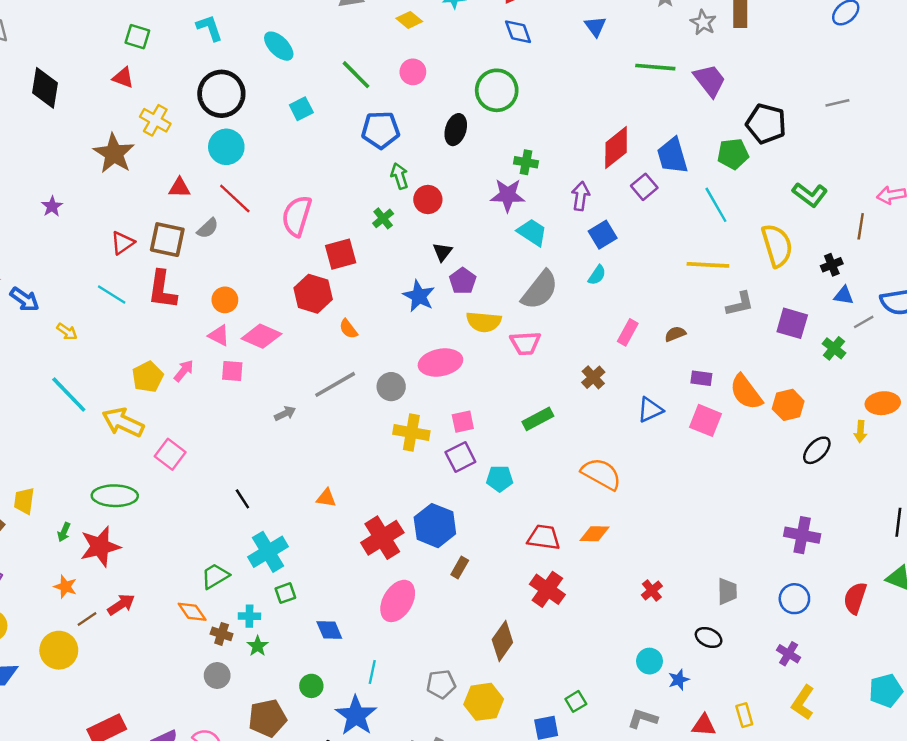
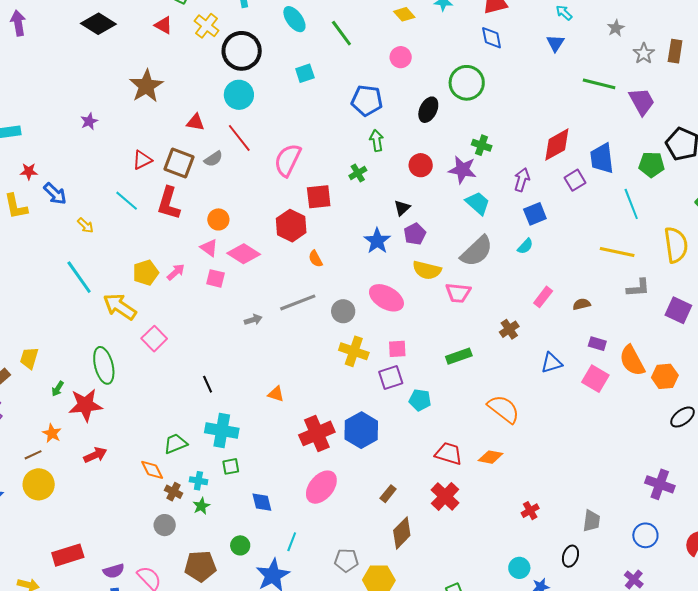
green line: (356, 75) -> (341, 33), moved
black diamond: (45, 88) -> (98, 24), turned -76
yellow cross: (155, 120) -> (207, 26), moved
red circle: (428, 200) -> (421, 165), moved
pink ellipse: (440, 362) -> (386, 298), turned 32
green ellipse: (115, 496) -> (104, 365), turned 66
cyan cross: (268, 552) -> (222, 431), turned 32
brown rectangle: (460, 568) -> (388, 494), moved
brown line: (87, 619) -> (33, 455), moved
black ellipse: (709, 637) -> (570, 556), turned 75

